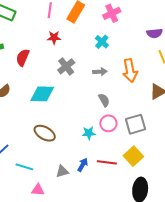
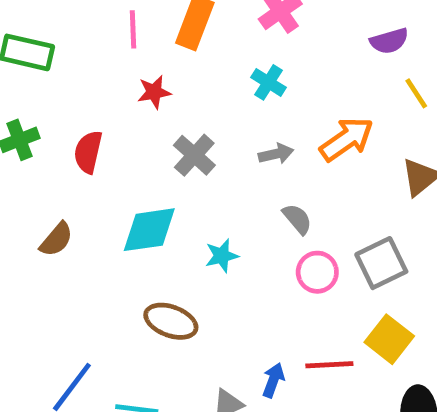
orange arrow: (130, 71) -> (347, 139), turned -105
cyan star: (89, 133) -> (222, 256), moved

